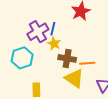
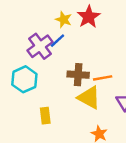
blue line: (53, 29) -> (57, 41), turned 40
yellow star: (54, 44) -> (64, 20), moved

